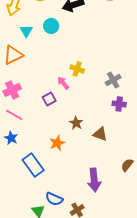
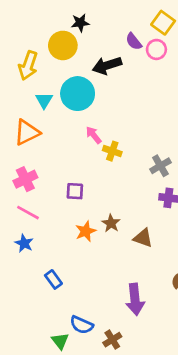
cyan circle: (51, 26) -> (78, 94), size x1.6
pink arrow: (63, 83) -> (94, 135), moved
purple square: (49, 99) -> (75, 191), turned 32
orange star: (57, 143) -> (86, 231), moved
blue rectangle: (33, 165) -> (53, 279), size x0.6

